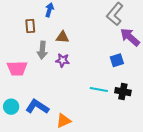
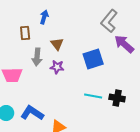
brown triangle: (62, 37) -> (57, 44), turned 48
blue square: (117, 60) -> (93, 59), moved, size x1.5

